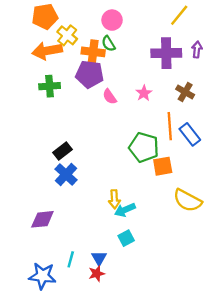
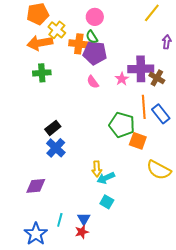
purple cross: (166, 53) -> (141, 69), moved
purple pentagon: (90, 74) -> (95, 53), moved
orange square: (163, 166) -> (138, 141), turned 30
cyan square: (126, 238) -> (107, 202), turned -32
blue star: (42, 276) -> (36, 234), turned 30

